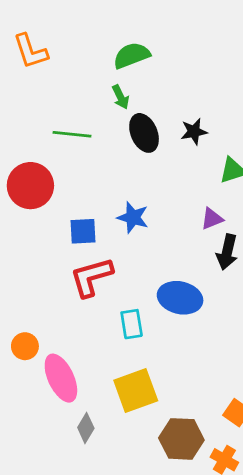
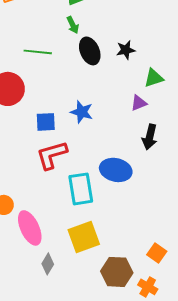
purple triangle: (212, 219) -> (139, 103), moved
cyan rectangle: (132, 324) -> (81, 189), size x1.5

